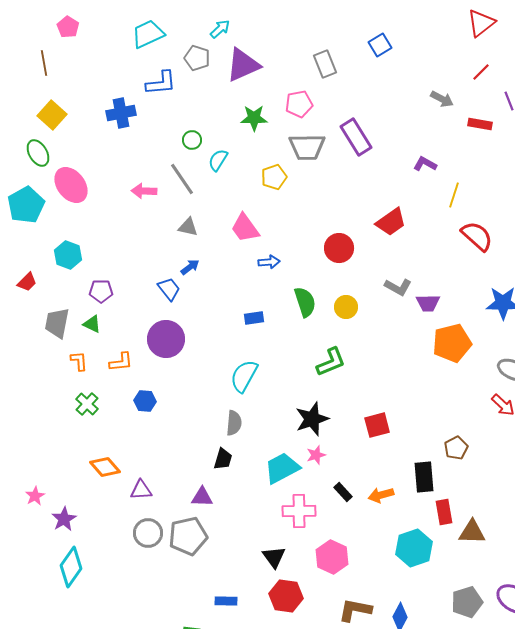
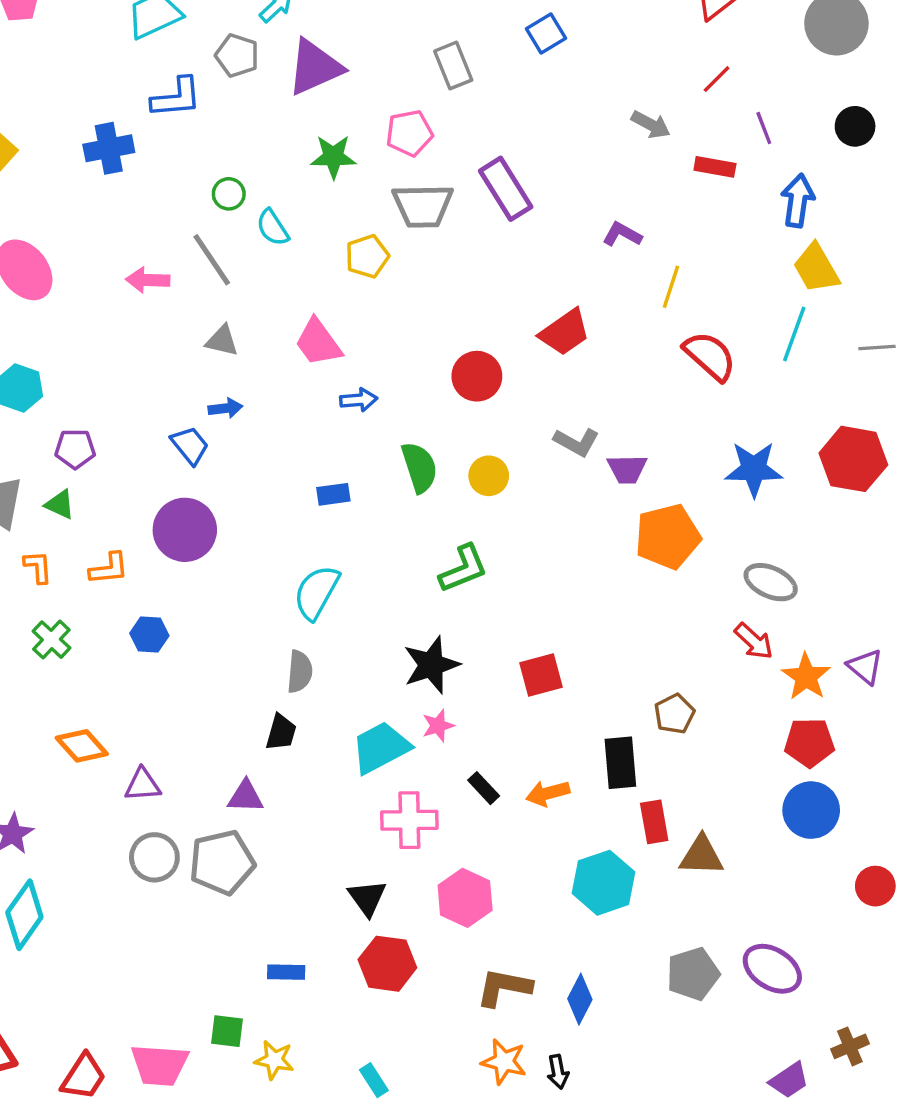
cyan semicircle: (218, 160) -> (273, 228), turned -65
blue arrow: (190, 267) -> (225, 408), turned 30

